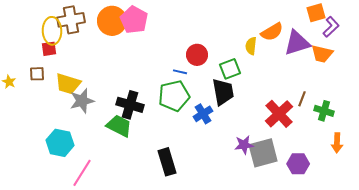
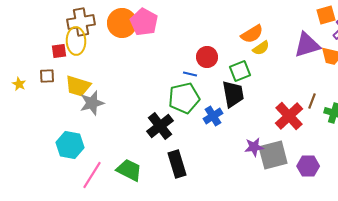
yellow ellipse: (52, 31) -> (76, 41), moved
orange semicircle: (272, 32) -> (252, 34), moved
yellow semicircle: (251, 46) -> (261, 48), turned -132
black cross: (130, 105) -> (160, 126), moved, turned 36
green trapezoid: (119, 126) -> (129, 170), moved

